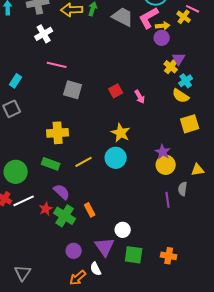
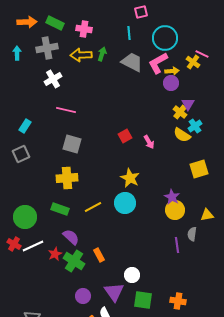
gray square: (73, 90) -> (72, 144), moved
yellow semicircle: (181, 96) -> (182, 135), moved

